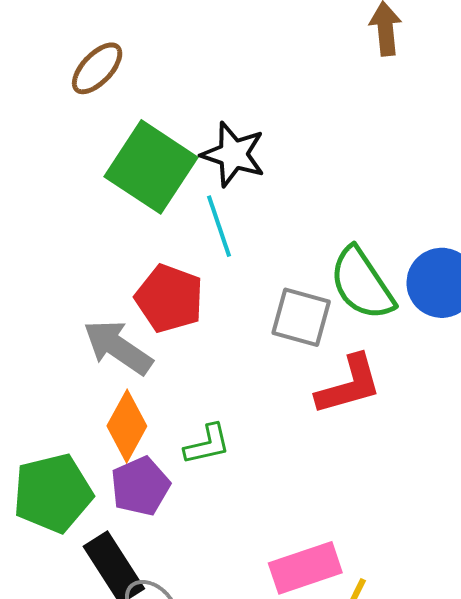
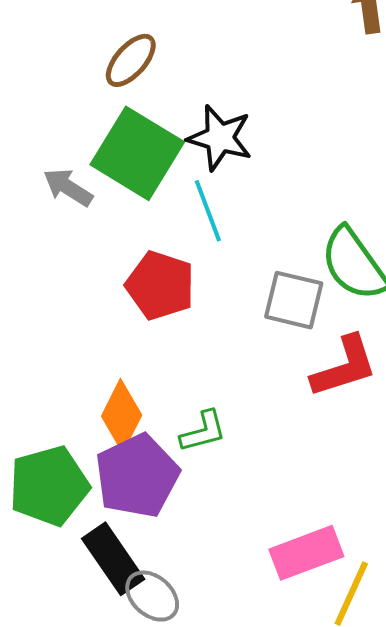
brown ellipse: (97, 68) -> (131, 60), moved
gray arrow: (118, 347) -> (68, 187), moved, size x0.7
purple pentagon: (140, 486) -> (137, 476), size x1.4

